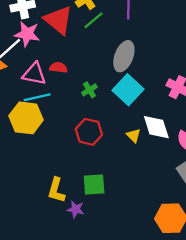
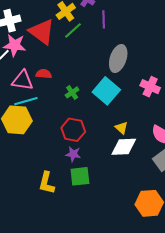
gray ellipse: (124, 56) -> (118, 58), moved
white diamond: (156, 127) -> (124, 147), moved, turned -72
yellow triangle: (133, 136) -> (122, 128), moved
purple star: (76, 209) -> (73, 154), moved

